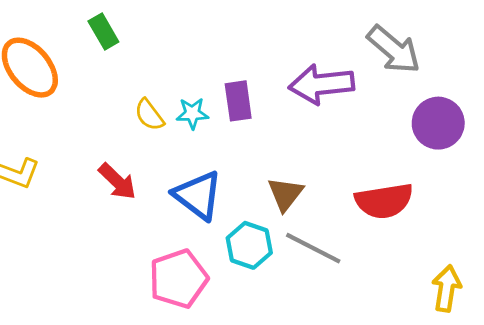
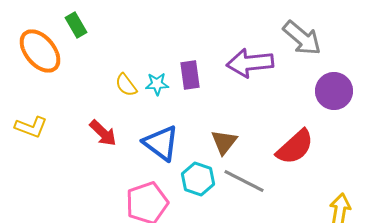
green rectangle: (103, 31) -> (76, 25), moved
red semicircle: (384, 201) -> (295, 147), turned -33

